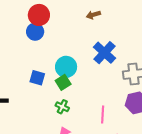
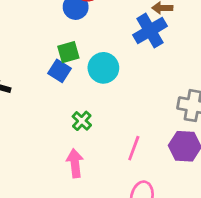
blue cross: (104, 53) -> (150, 31), moved
green square: (63, 82) -> (68, 52), moved

